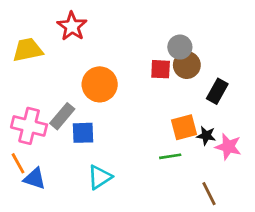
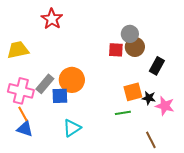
yellow trapezoid: (28, 50) -> (18, 50), moved
orange circle: (100, 84) -> (72, 80), moved
orange line: (18, 163) -> (23, 114), moved

